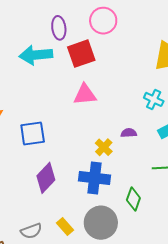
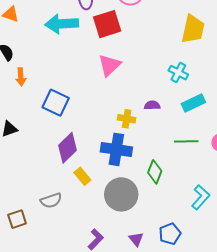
pink triangle: (85, 95) -> (109, 65), turned -40
blue square: (33, 133) -> (56, 103), turned 32
yellow cross: (104, 147) -> (127, 119), turned -36
yellow rectangle: (65, 226) -> (82, 176), moved

